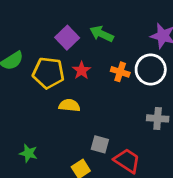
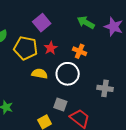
green arrow: (102, 34) -> (86, 22), moved
white circle: (151, 69) -> (68, 74), moved

